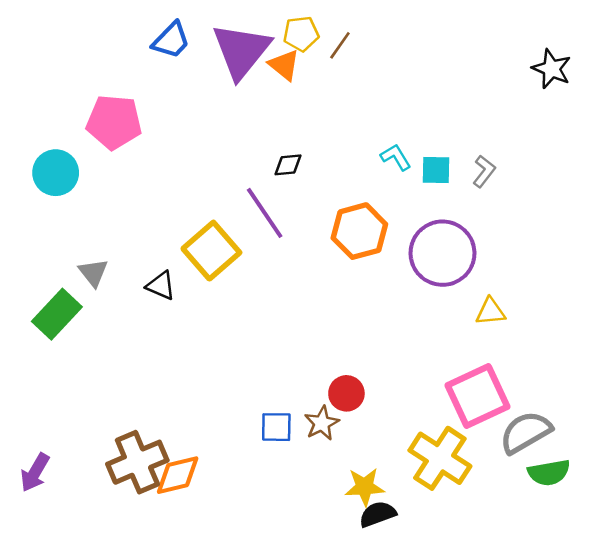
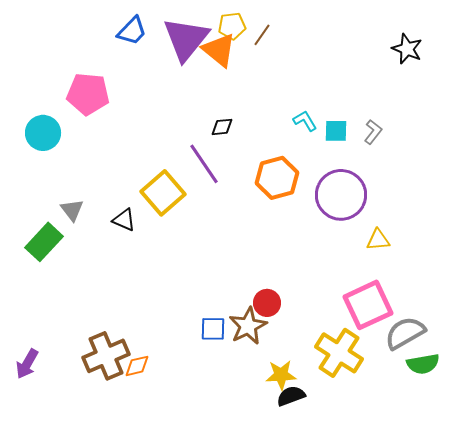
orange triangle: (284, 65) -> (219, 50), size x1.4
black star: (552, 69) -> (407, 49), moved
brown star: (322, 423) -> (248, 326), size x1.4
orange diamond: (178, 475) -> (137, 366), size x0.7

